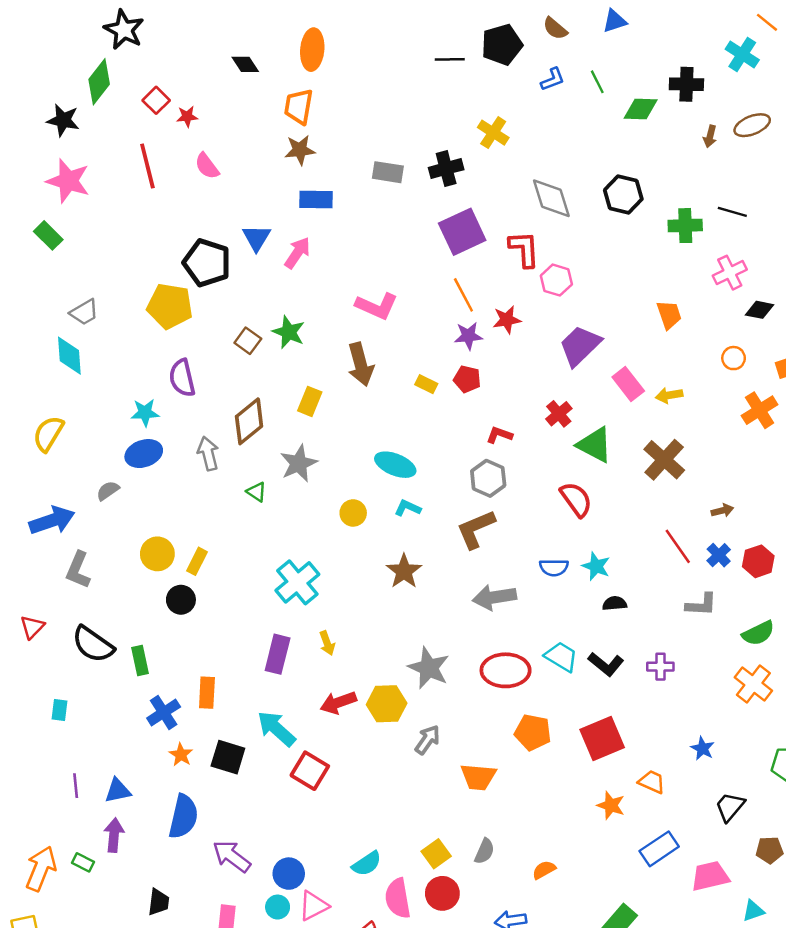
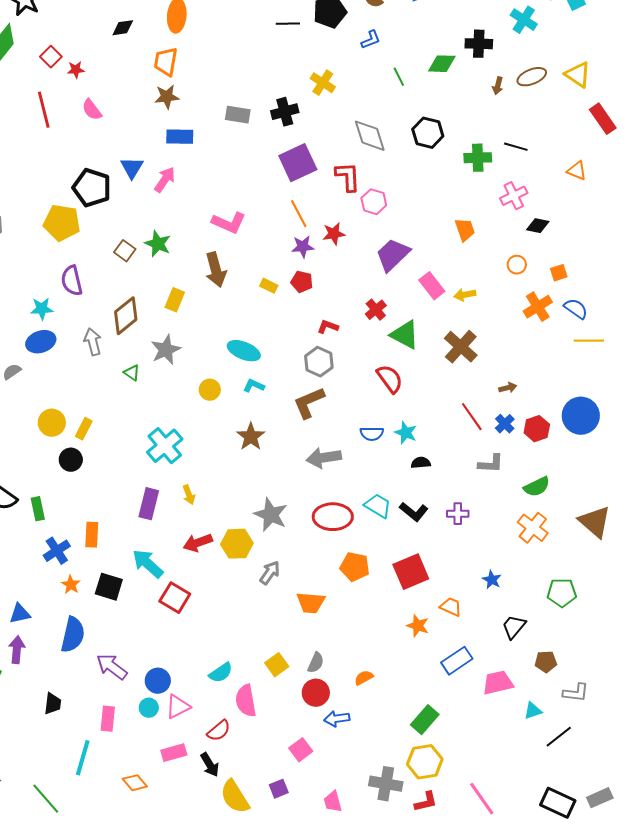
black diamond: (245, 64) -> (123, 28), turned -65
green line: (597, 82) -> (399, 77), moved
red circle: (442, 893) -> (316, 693), moved

